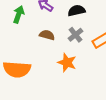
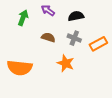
gray cross: (75, 35) -> (74, 38), turned -32

